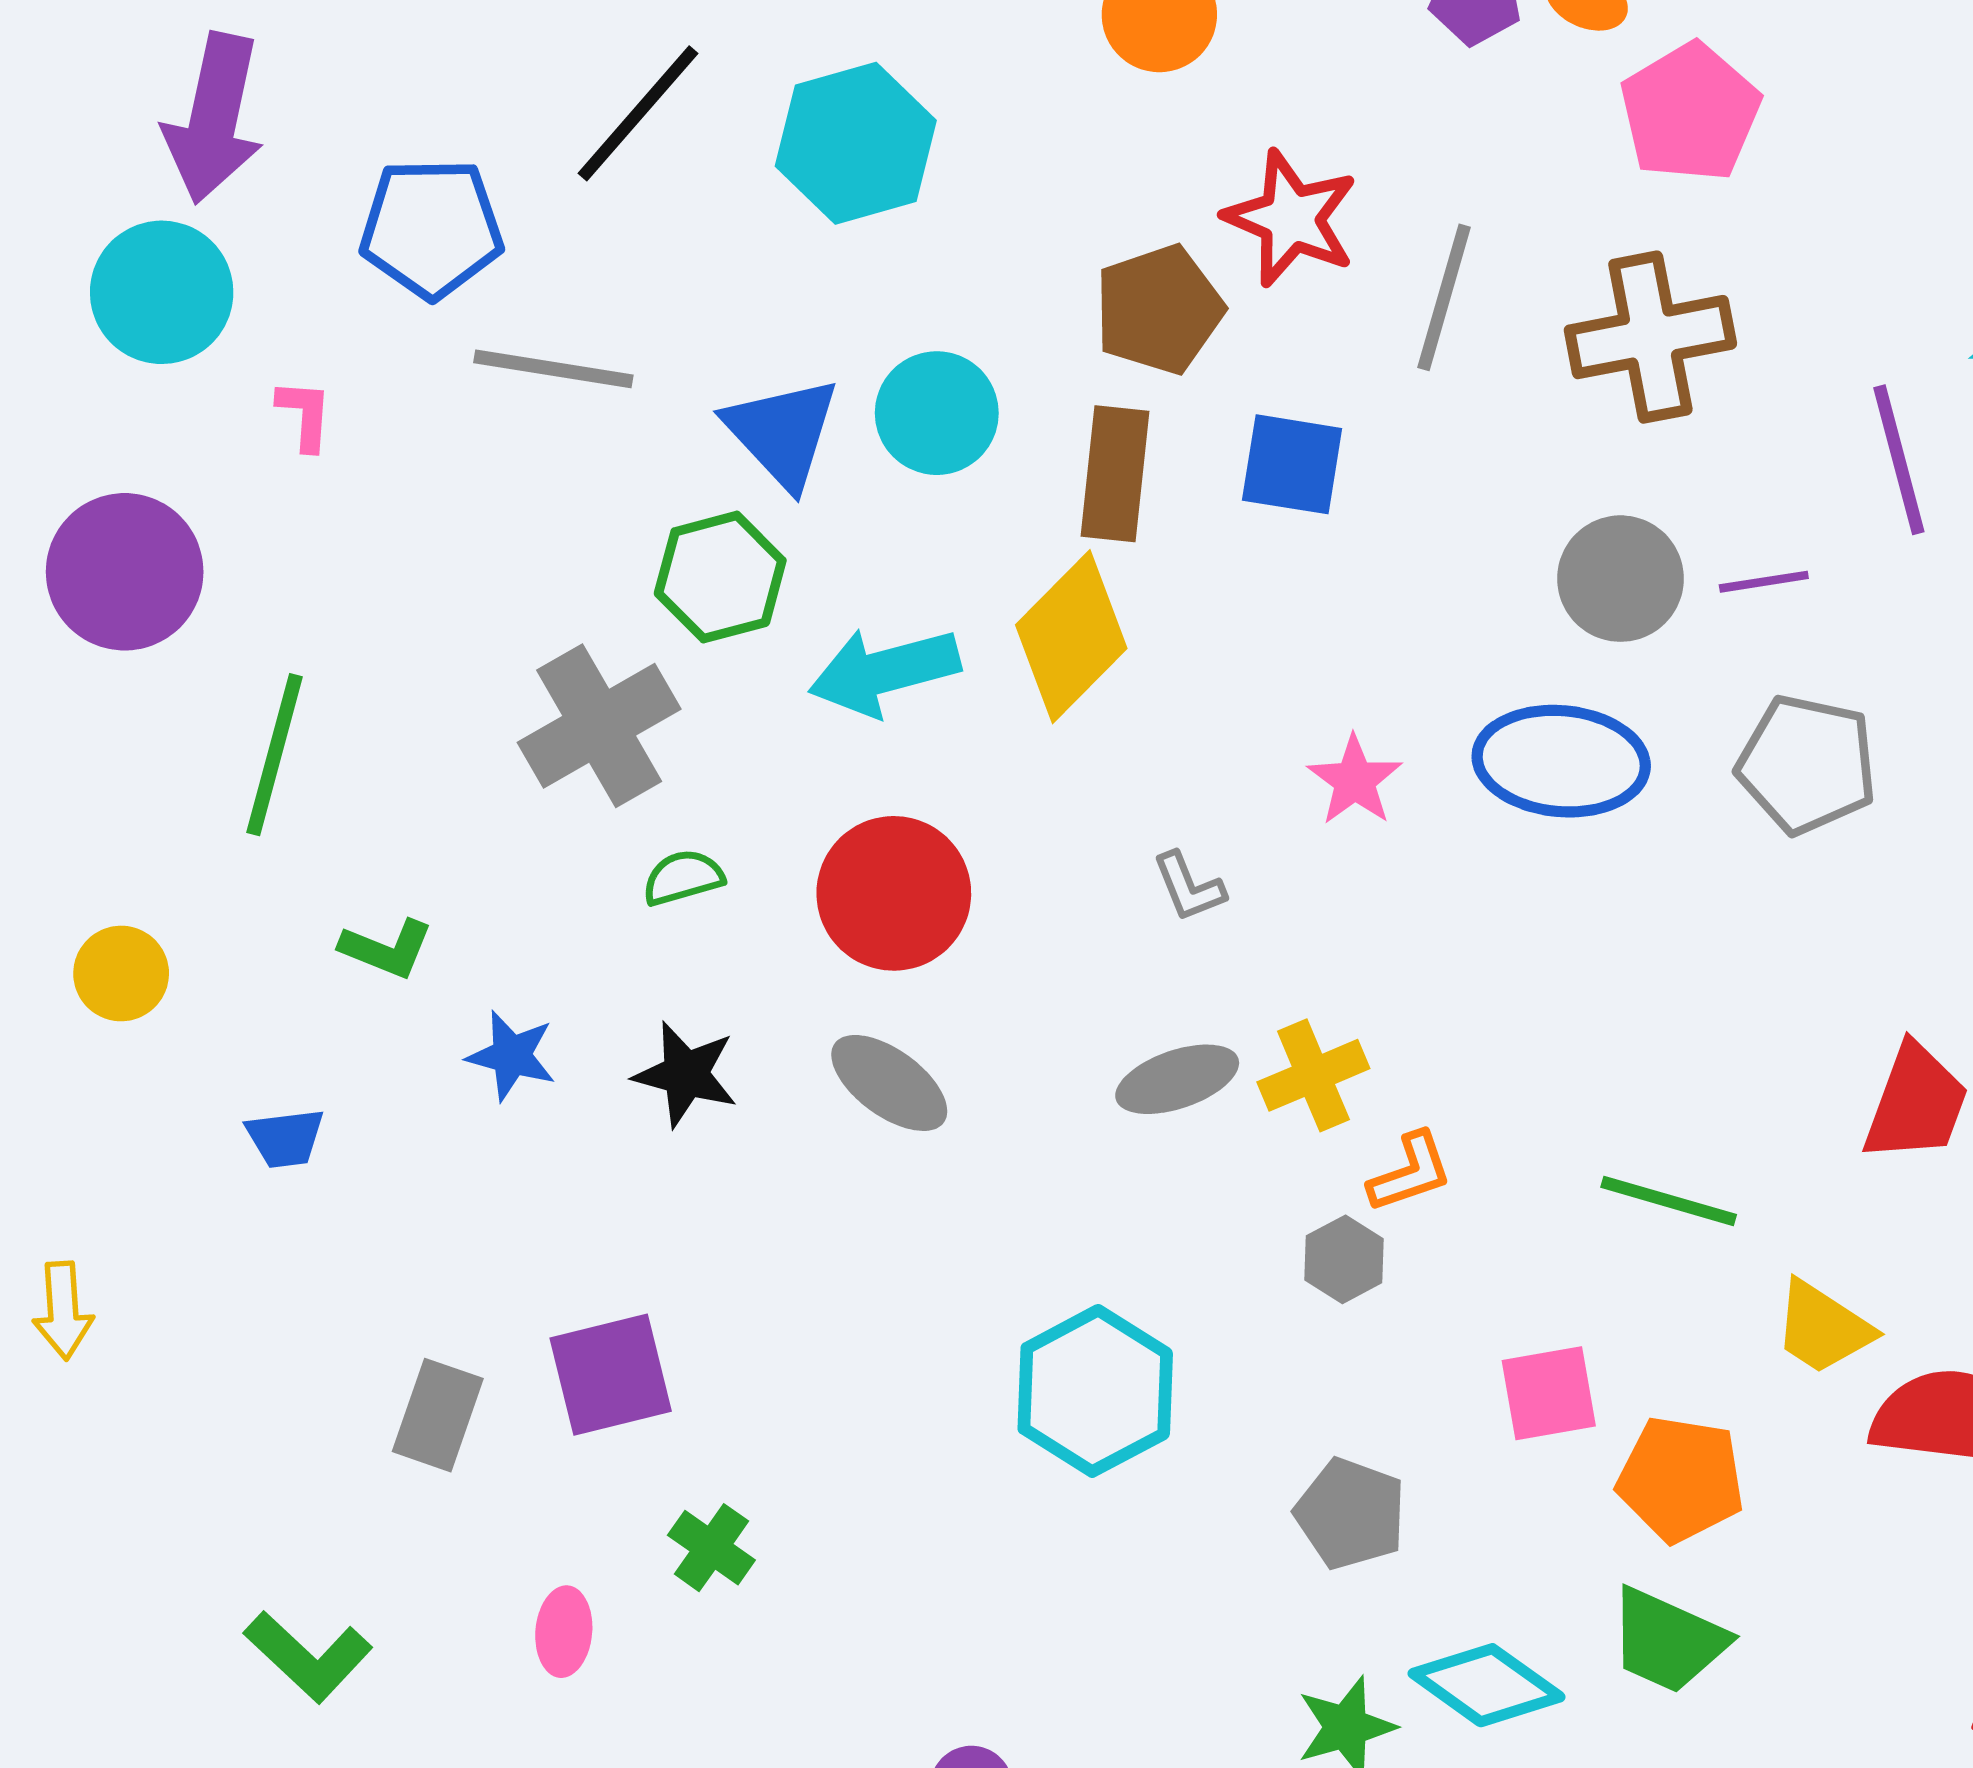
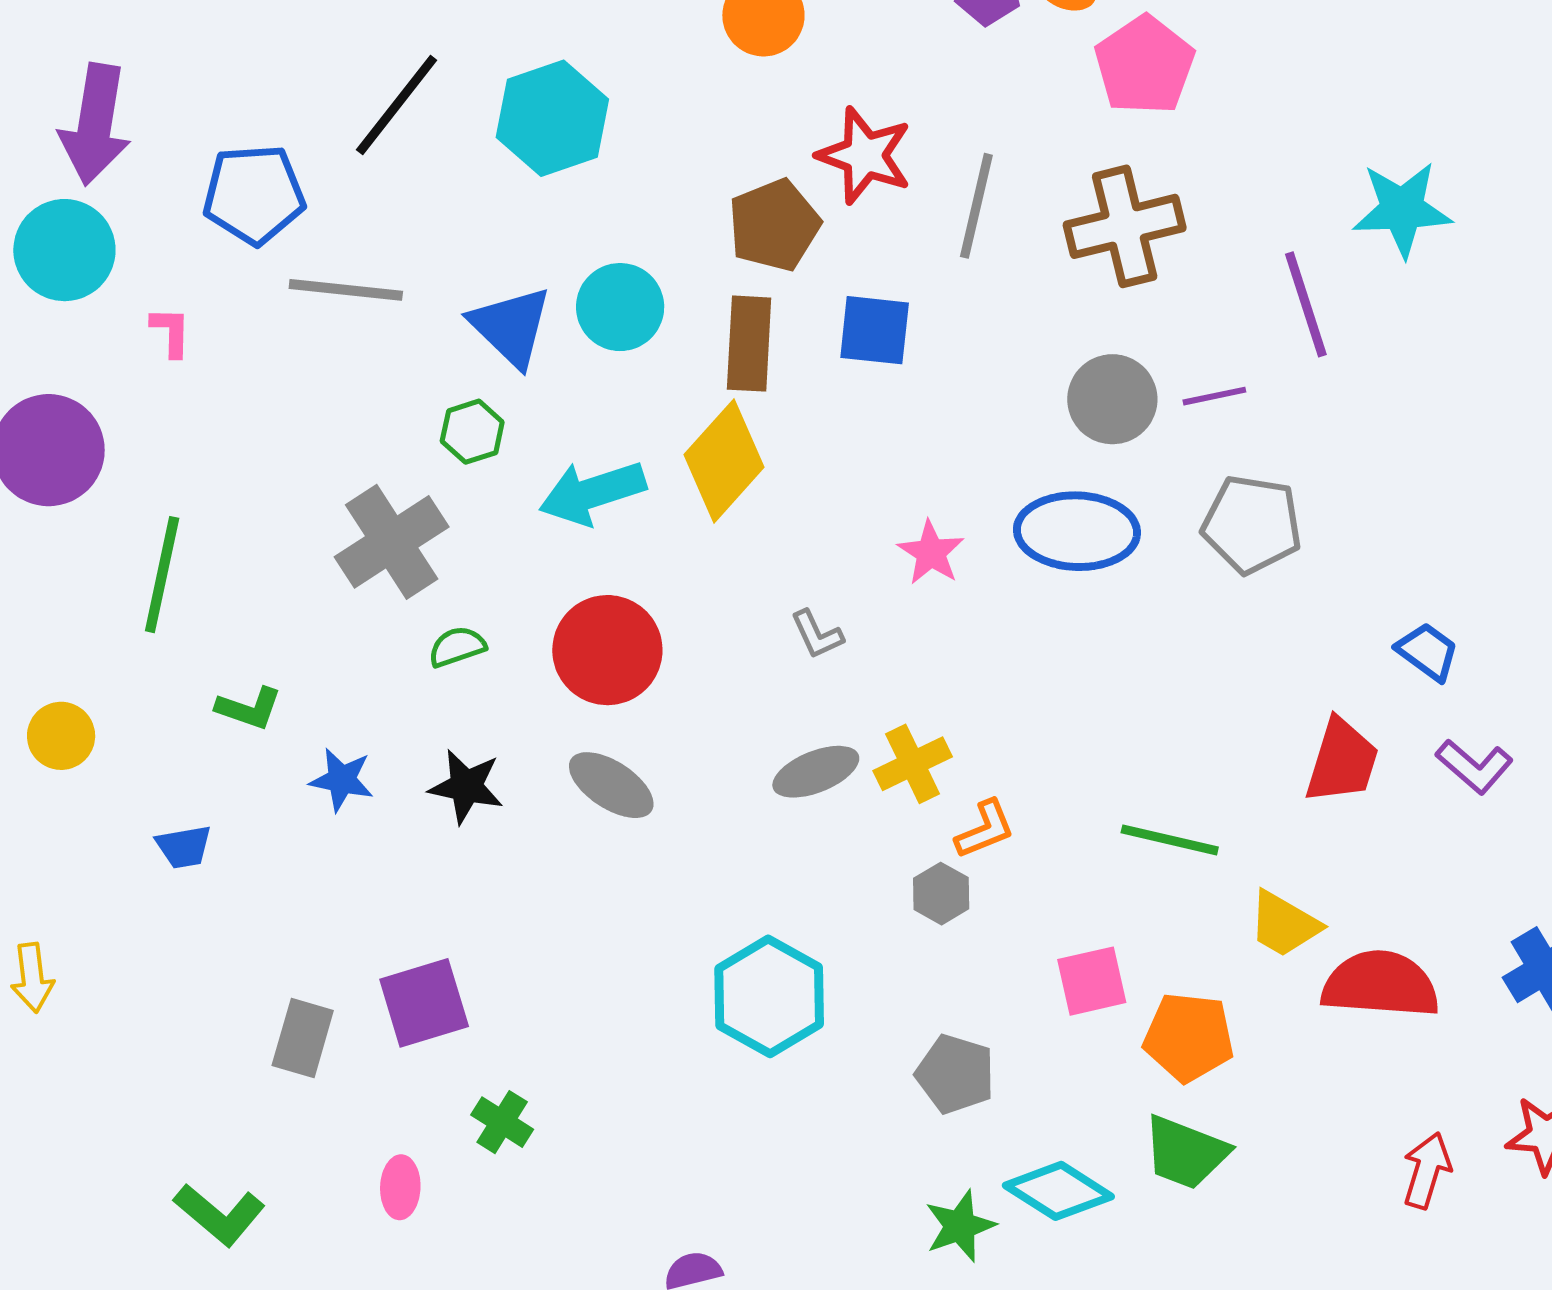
green hexagon: (720, 577) -> (472, 432), size x0.7

